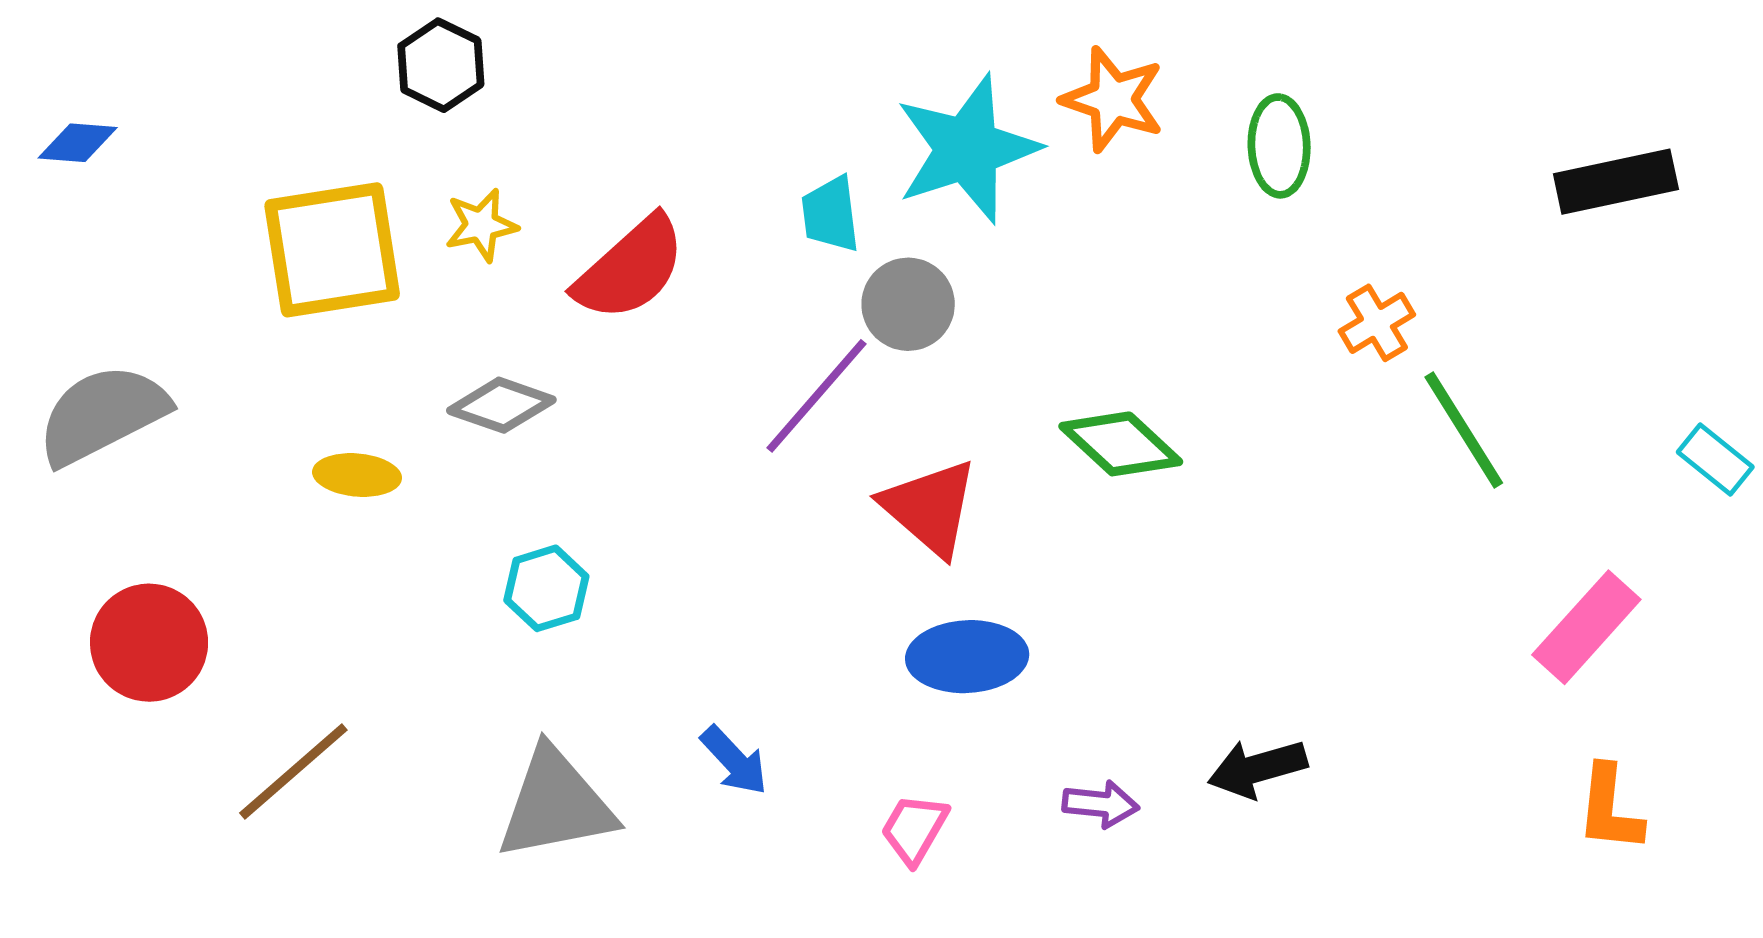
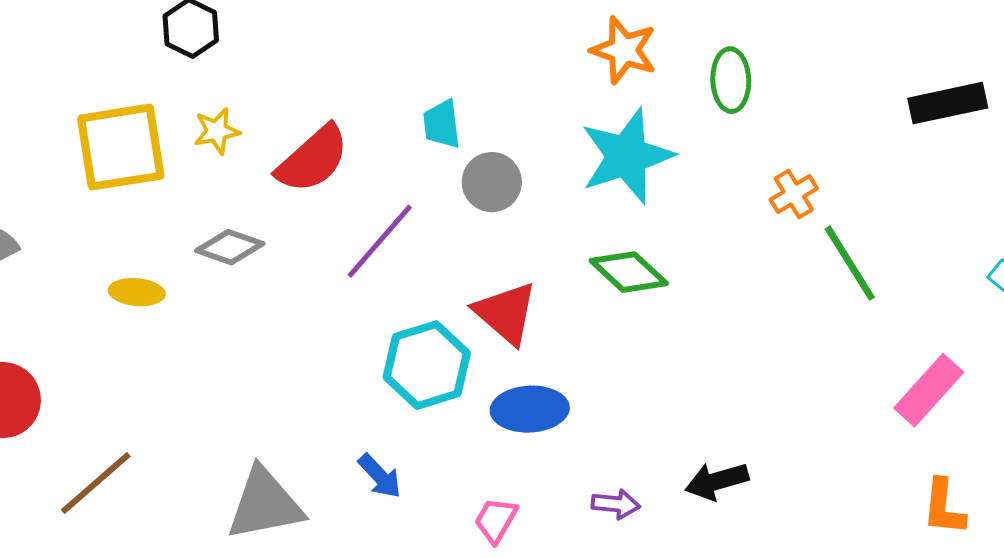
cyan star: (967, 149) -> (627, 156), moved
purple line: (817, 396) -> (380, 241), moved
cyan hexagon: (546, 588) -> (427, 365), moved, size x1.6

